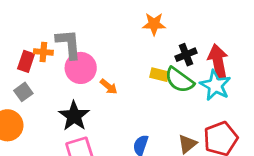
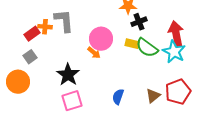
black cross: (186, 55) -> (139, 22), moved
red rectangle: (26, 61) -> (32, 34), turned 35
pink circle: (81, 68) -> (101, 39), moved

